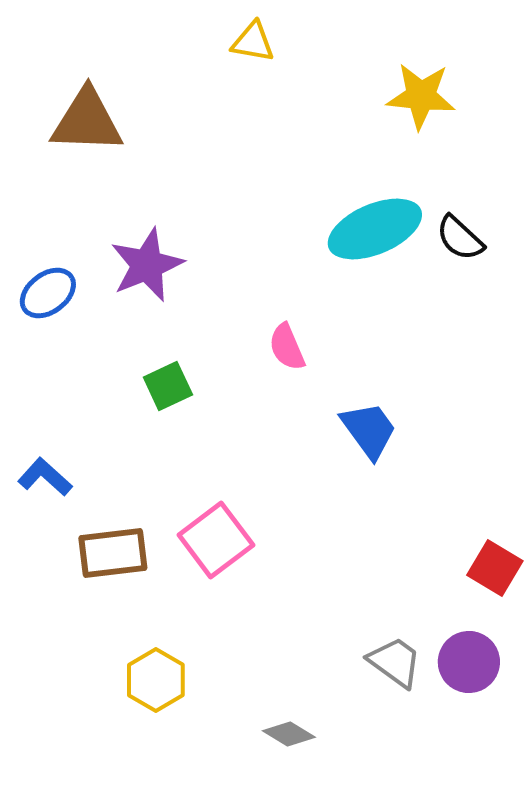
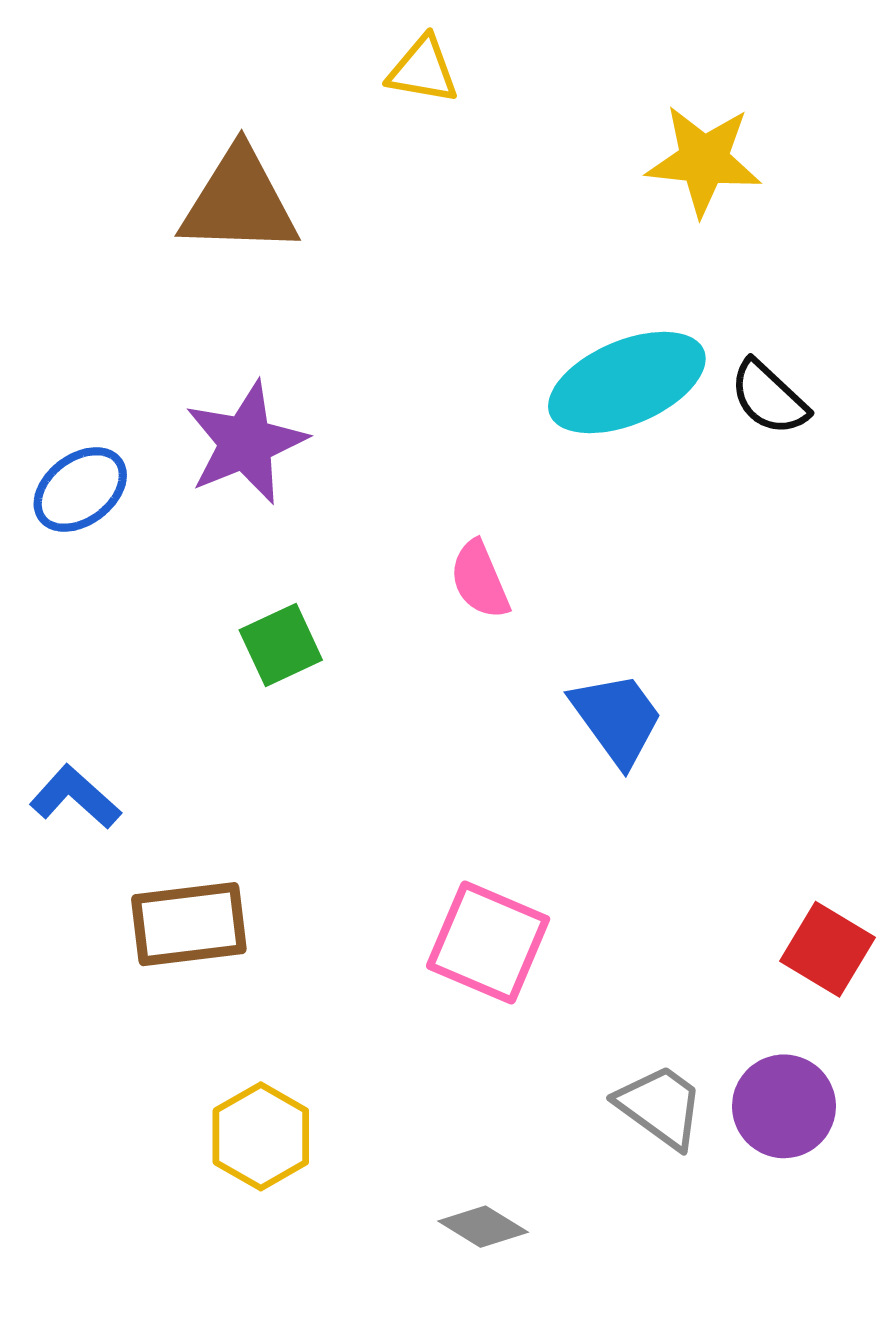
brown triangle: (87, 121) -> (239, 202), moved
pink square: (216, 540) -> (488, 943), moved, turned -30

